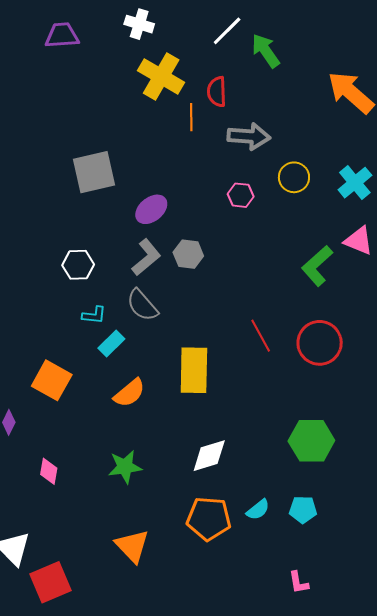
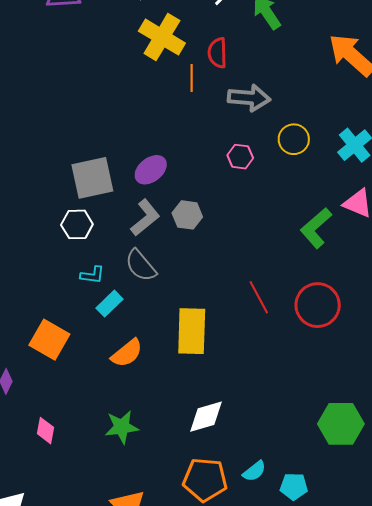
gray square: (94, 172) -> (92, 178), moved
green hexagon: (311, 441) -> (341, 424), moved
cyan pentagon: (303, 510) -> (294, 486), moved

